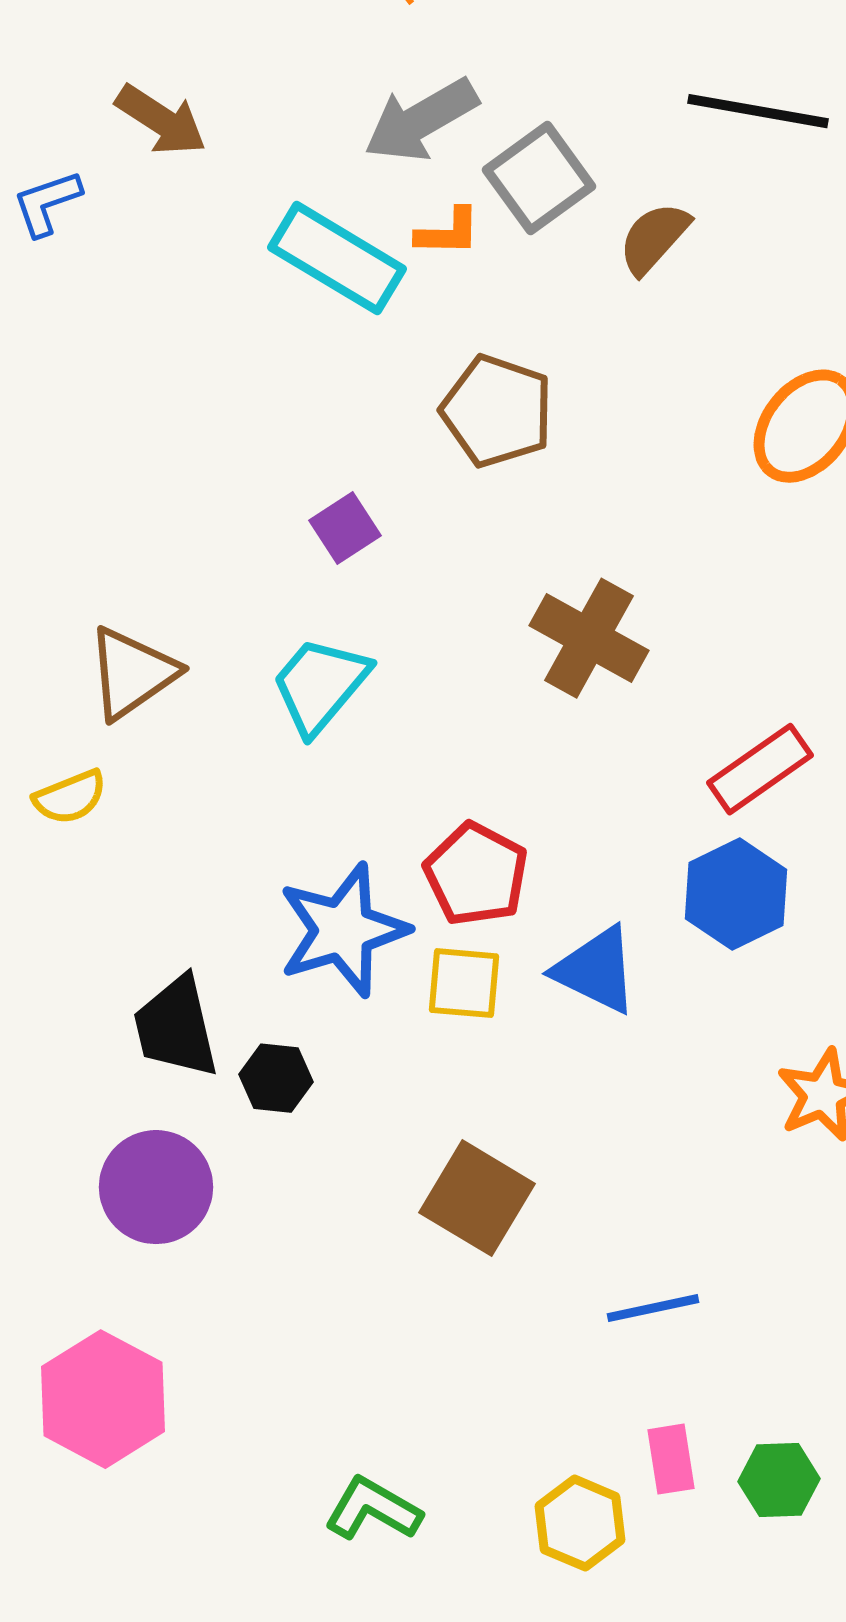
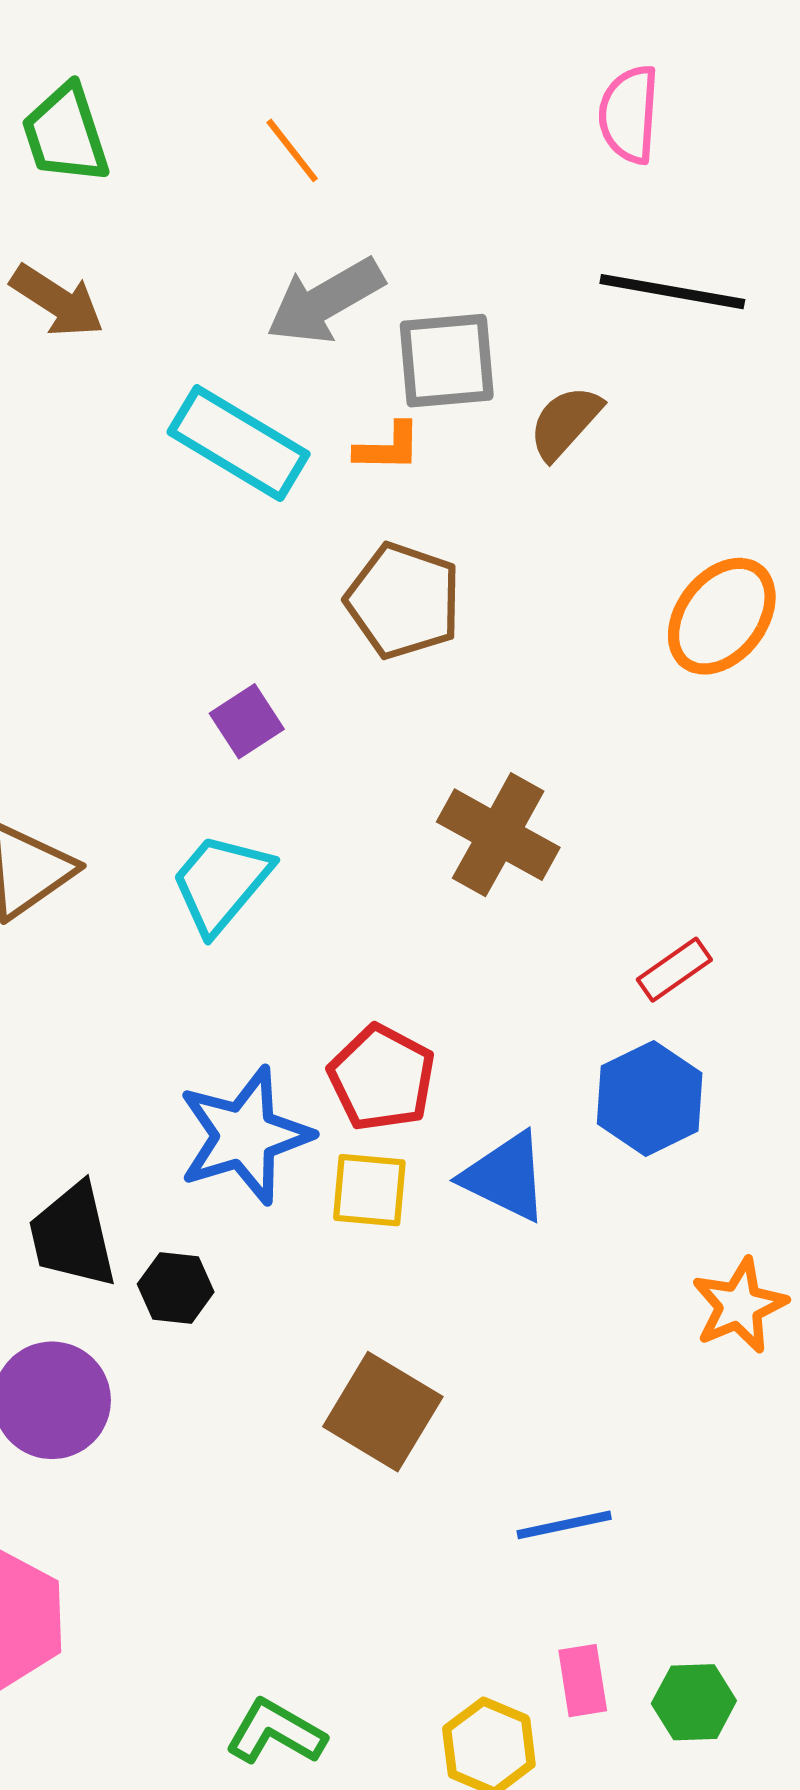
gray square: (539, 178) -> (447, 361), turned 31
orange L-shape: (448, 232) -> (388, 447), moved
red rectangle: (760, 769) -> (674, 970), size x0.7

